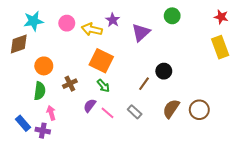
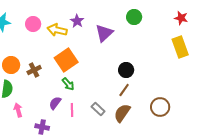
orange square: (101, 61) -> (66, 60), turned 30
brown cross: (70, 84) -> (34, 70), moved
brown line: (144, 84) -> (124, 90), moved
brown semicircle: (171, 109) -> (122, 113), moved
pink line: (107, 113) -> (72, 110), turned 48
purple cross: (43, 131) -> (42, 127), moved

